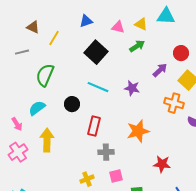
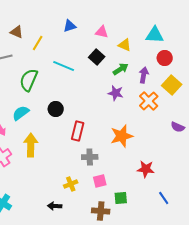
cyan triangle: (166, 16) -> (155, 35), moved
yellow triangle: (141, 24) -> (125, 45), moved
green arrow: (137, 46) -> (121, 69), moved
black square: (96, 52) -> (97, 57), moved, size x0.7
purple arrow: (160, 70) -> (144, 75), turned -35
cyan line: (98, 87) -> (64, 66), moved
orange cross: (174, 103) -> (149, 101), moved, turned 30

